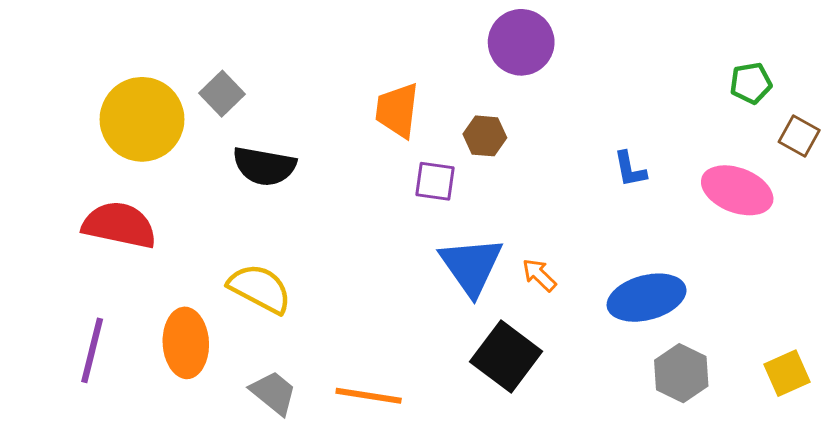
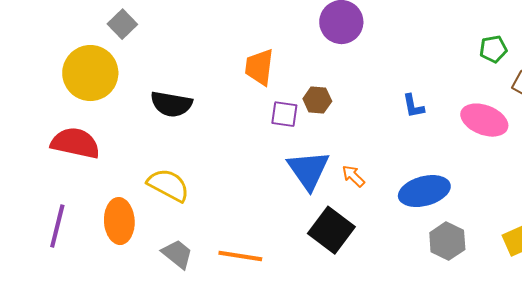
gray square: (222, 94) -> (122, 24), moved
brown hexagon: (485, 136) -> (317, 100), moved

